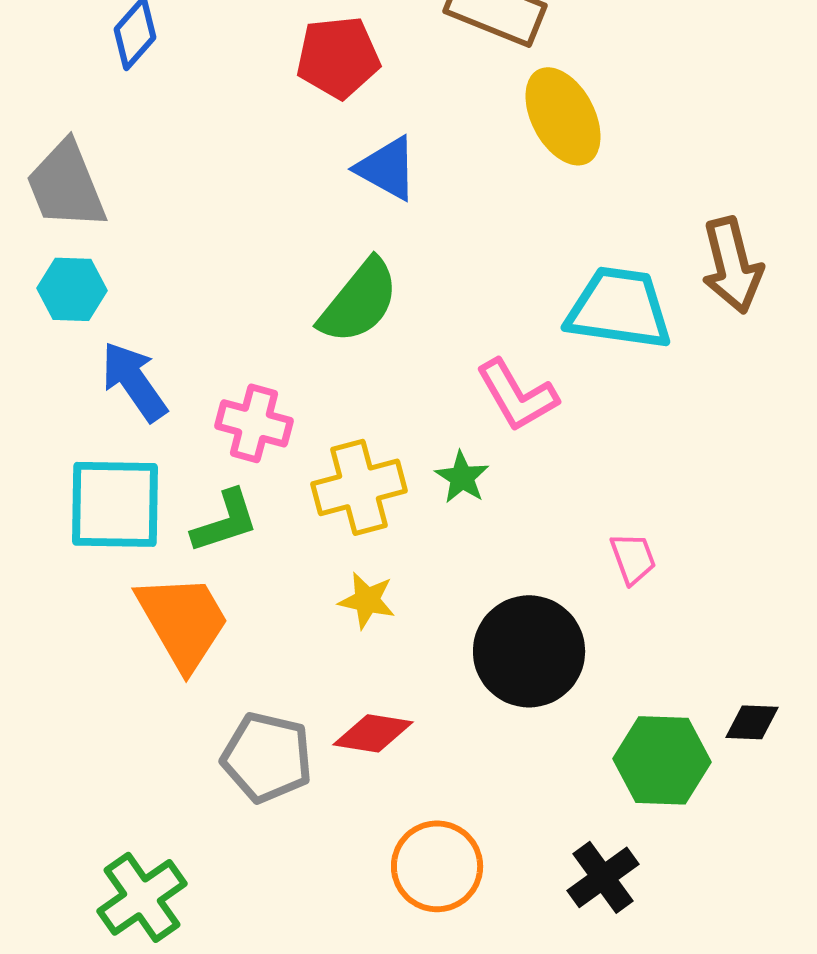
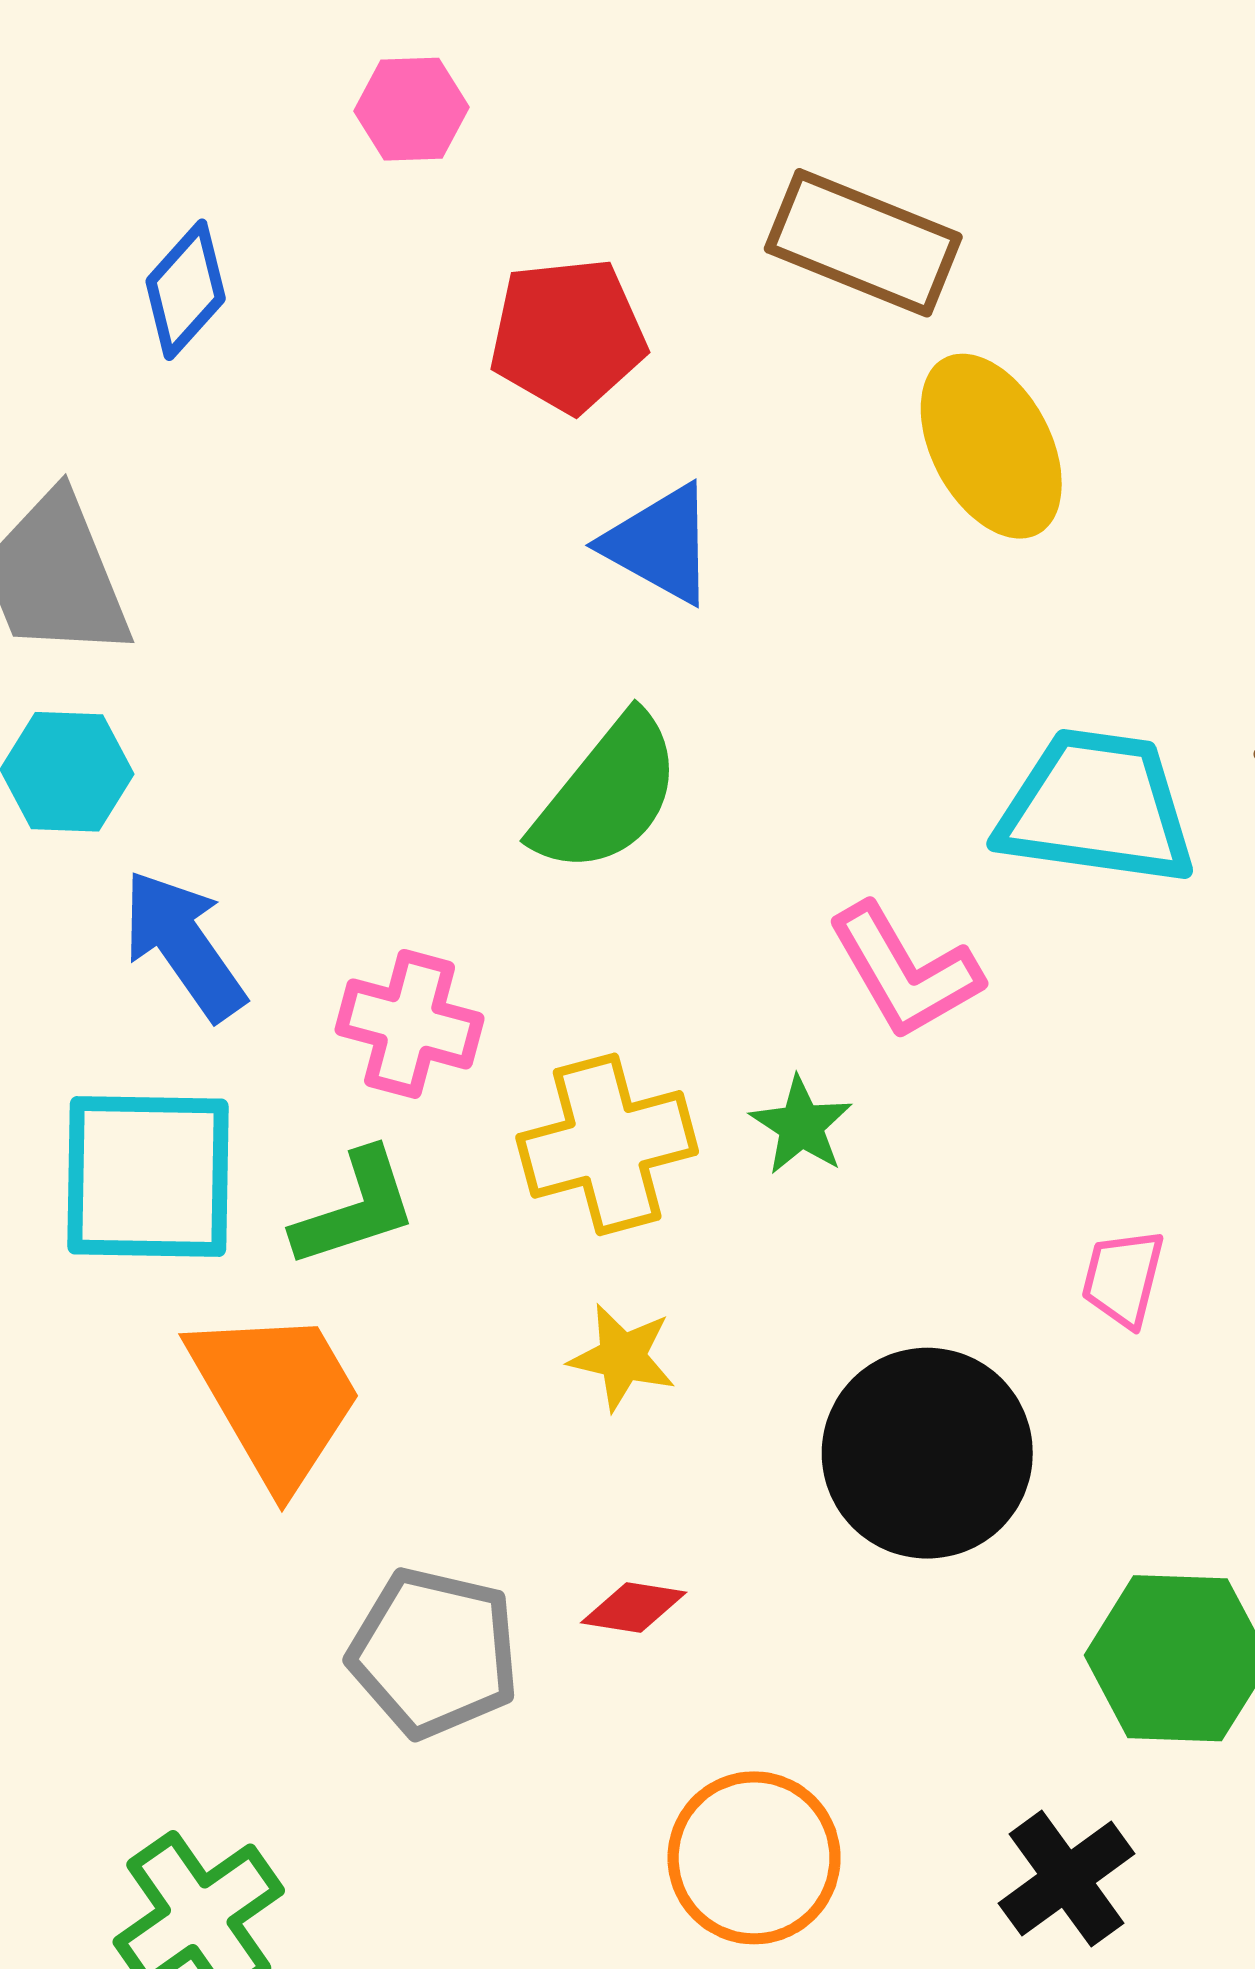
pink trapezoid: (633, 558) -> (1123, 1278), turned -146
red diamond: (373, 733) -> (634, 1607), size x0.7

